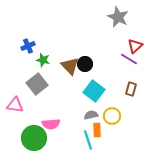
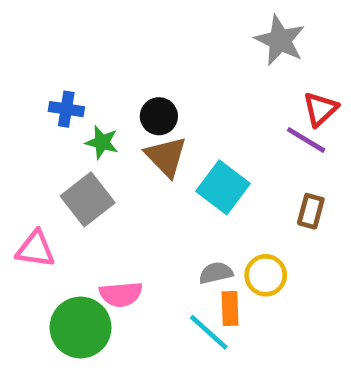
blue cross: (28, 46) -> (66, 109), turned 32
black circle: (85, 64) -> (159, 116), moved
cyan square: (94, 91) -> (223, 187), moved
cyan line: (88, 140) -> (209, 332), turned -30

